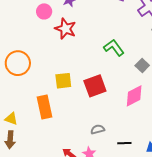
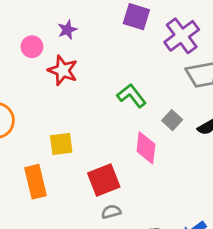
red square: (95, 86) -> (104, 180), moved
pink diamond: (134, 96) -> (146, 148), moved, turned -55

